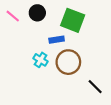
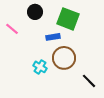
pink line: (13, 16) -> (12, 29), moved
cyan cross: (41, 60) -> (40, 67), moved

